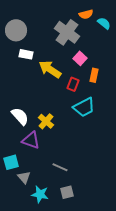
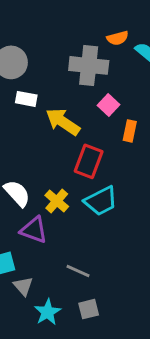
gray cross: (67, 32) -> (89, 65), turned -30
red rectangle: (73, 84) -> (89, 161), moved, size x1.5
cyan trapezoid: (84, 107) -> (101, 201), moved
cyan star: (40, 194) -> (48, 312), turned 30

